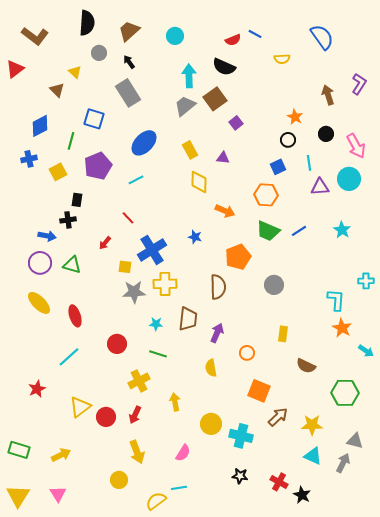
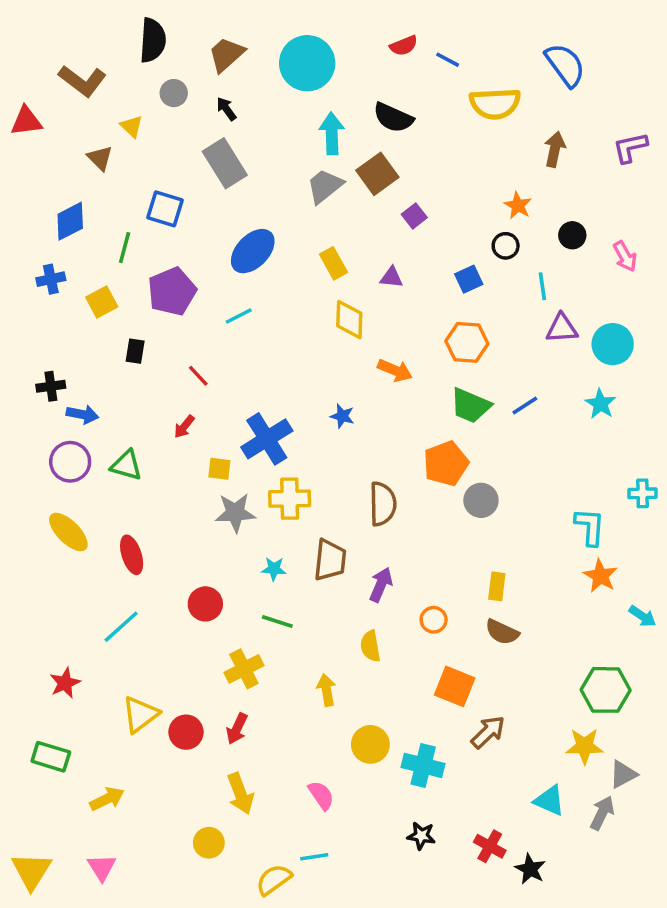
brown L-shape: (35, 36) -> (82, 81), moved
cyan circle: (175, 36) -> (307, 63), size x1.8
red semicircle: (233, 40) -> (404, 46), moved
yellow semicircle: (282, 59) -> (495, 104), size x1.8
red triangle: (15, 69) -> (26, 121), turned 30
purple L-shape: (359, 84) -> (630, 147), turned -135
brown arrow: (328, 95) -> (555, 149), moved, turned 30
pink arrow: (356, 146) -> (625, 256), size x0.7
blue square: (278, 167) -> (469, 279), moved
cyan circle: (349, 179) -> (613, 344), moved
red line: (128, 218) -> (198, 376), moved
black cross: (68, 220) -> (51, 386), moved
orange pentagon: (238, 257) -> (446, 463), moved
brown semicircle: (306, 366) -> (502, 632), moved
yellow arrow: (175, 402) -> (326, 690), moved
yellow star: (312, 425) -> (585, 746), moved
gray triangle: (355, 441) -> (623, 774), turned -42
green rectangle: (19, 450) -> (51, 757), moved
pink semicircle: (183, 453) -> (321, 795), turned -66

